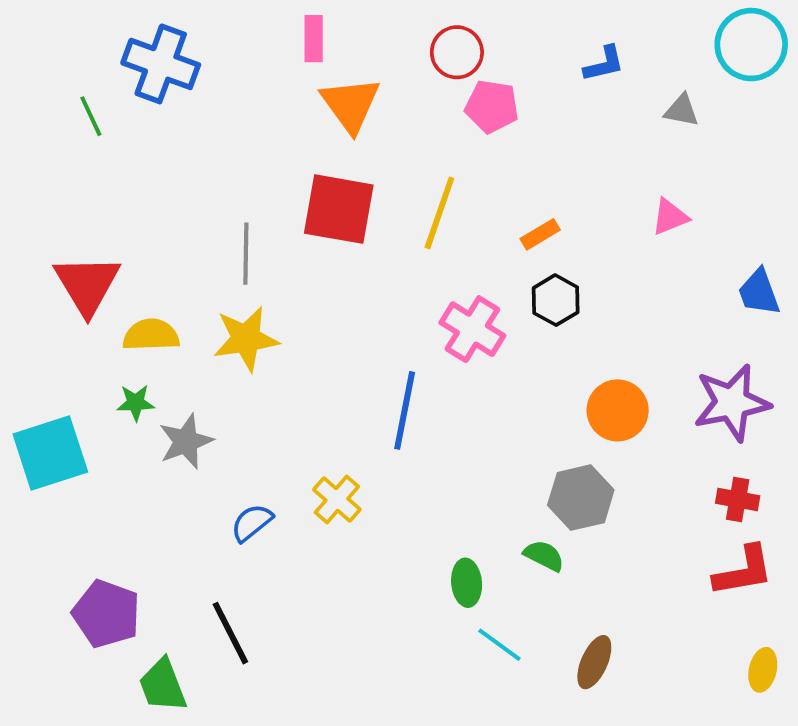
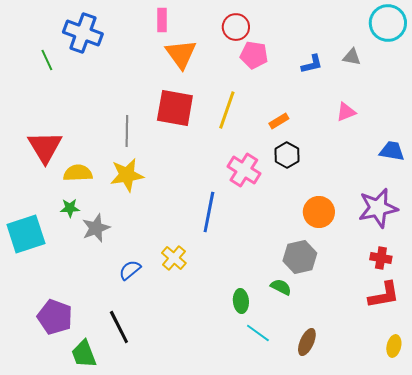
blue L-shape: (604, 64) -> (312, 64), moved
blue trapezoid: (759, 292) -> (392, 151), turned 120

